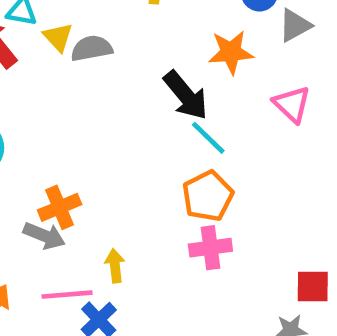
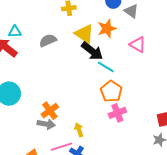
gray triangle: (295, 25) -> (131, 11), turned -42
yellow triangle: (58, 37) -> (84, 34), moved, size x1.5

